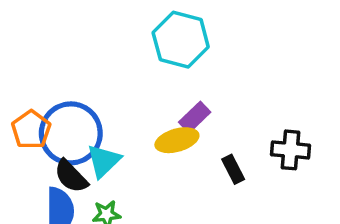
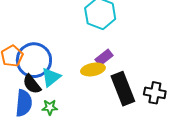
black cross: (291, 150) -> (155, 93), moved
black rectangle: (233, 169) -> (123, 89), size x2.0

